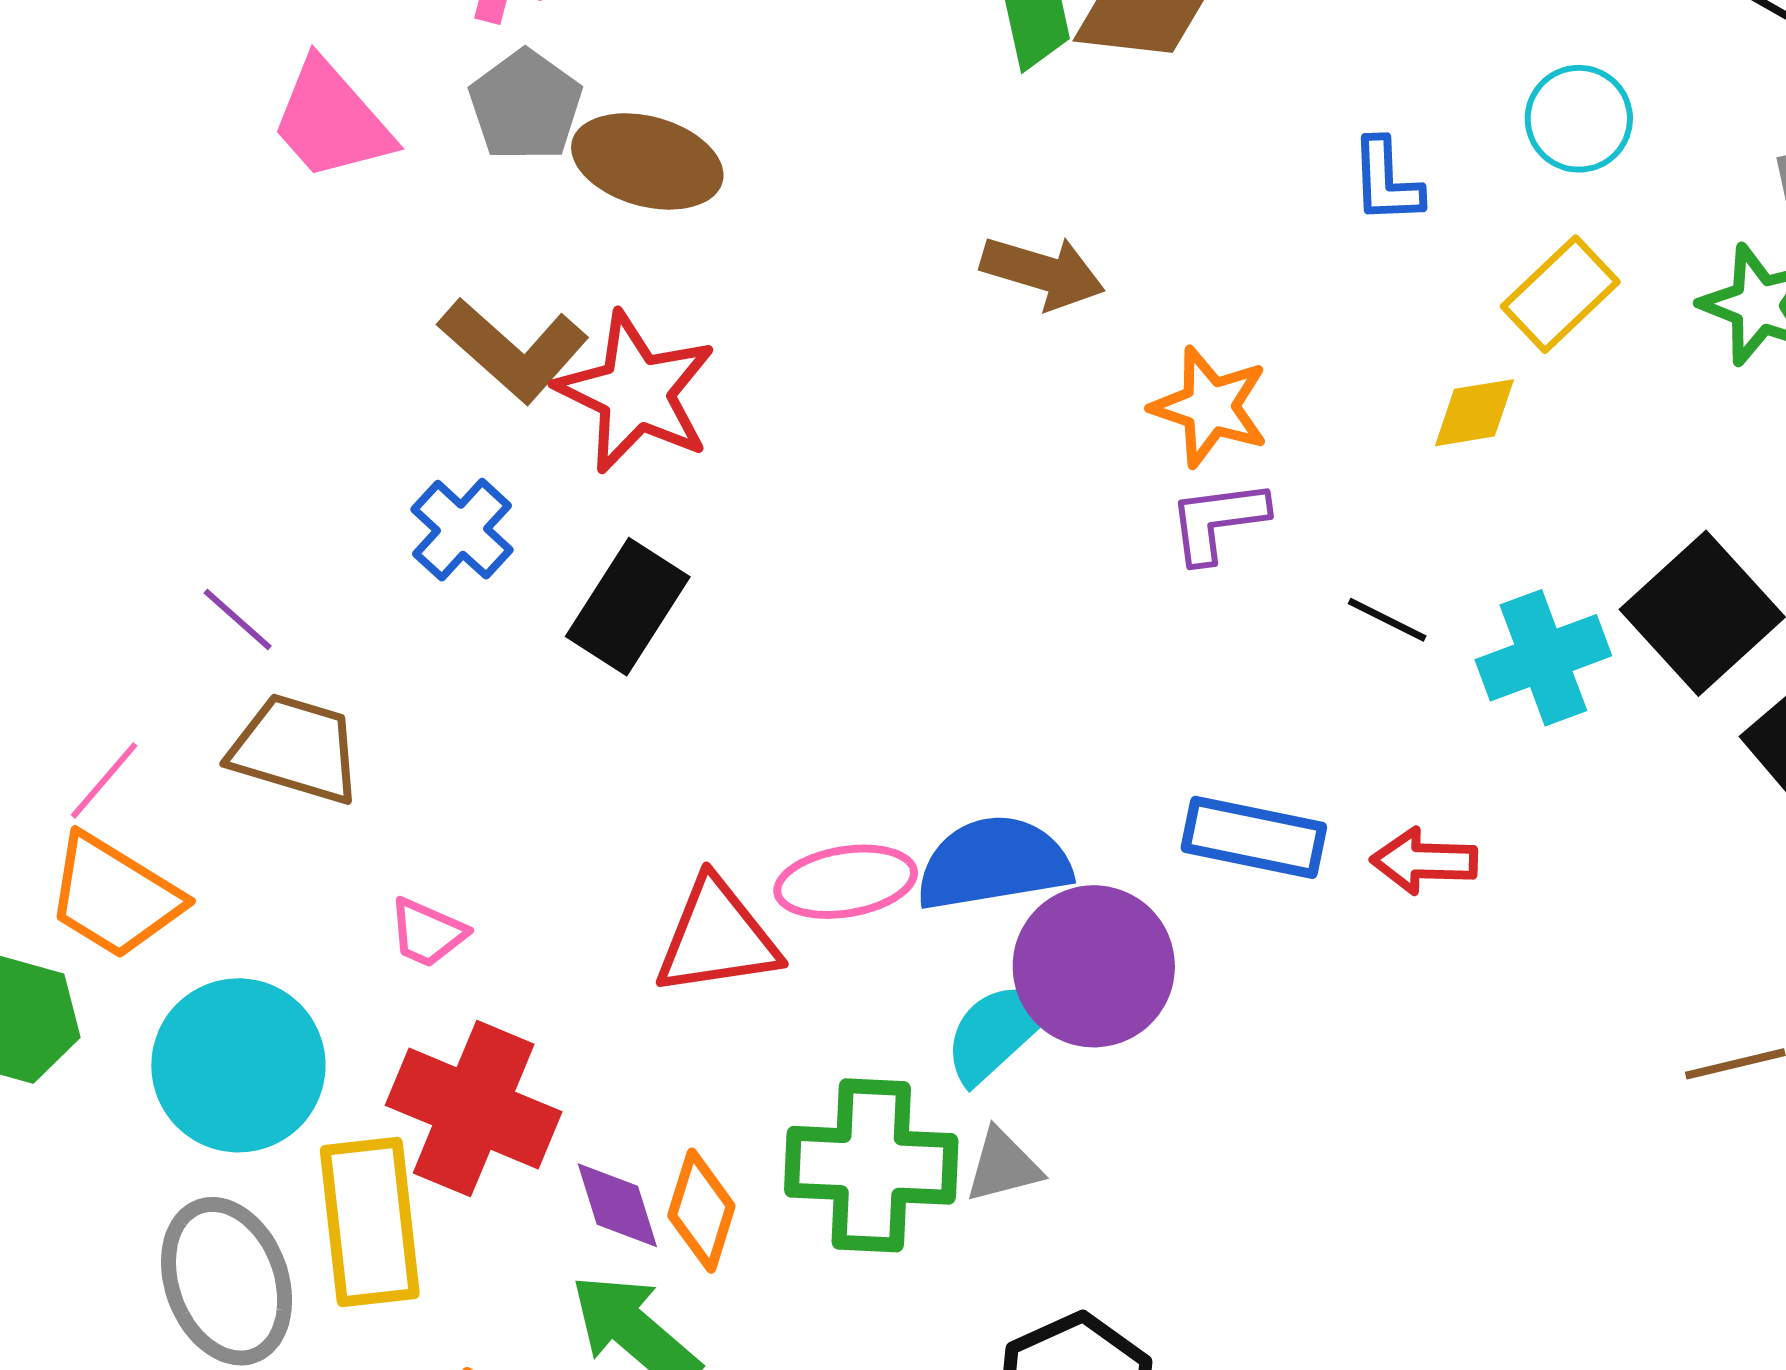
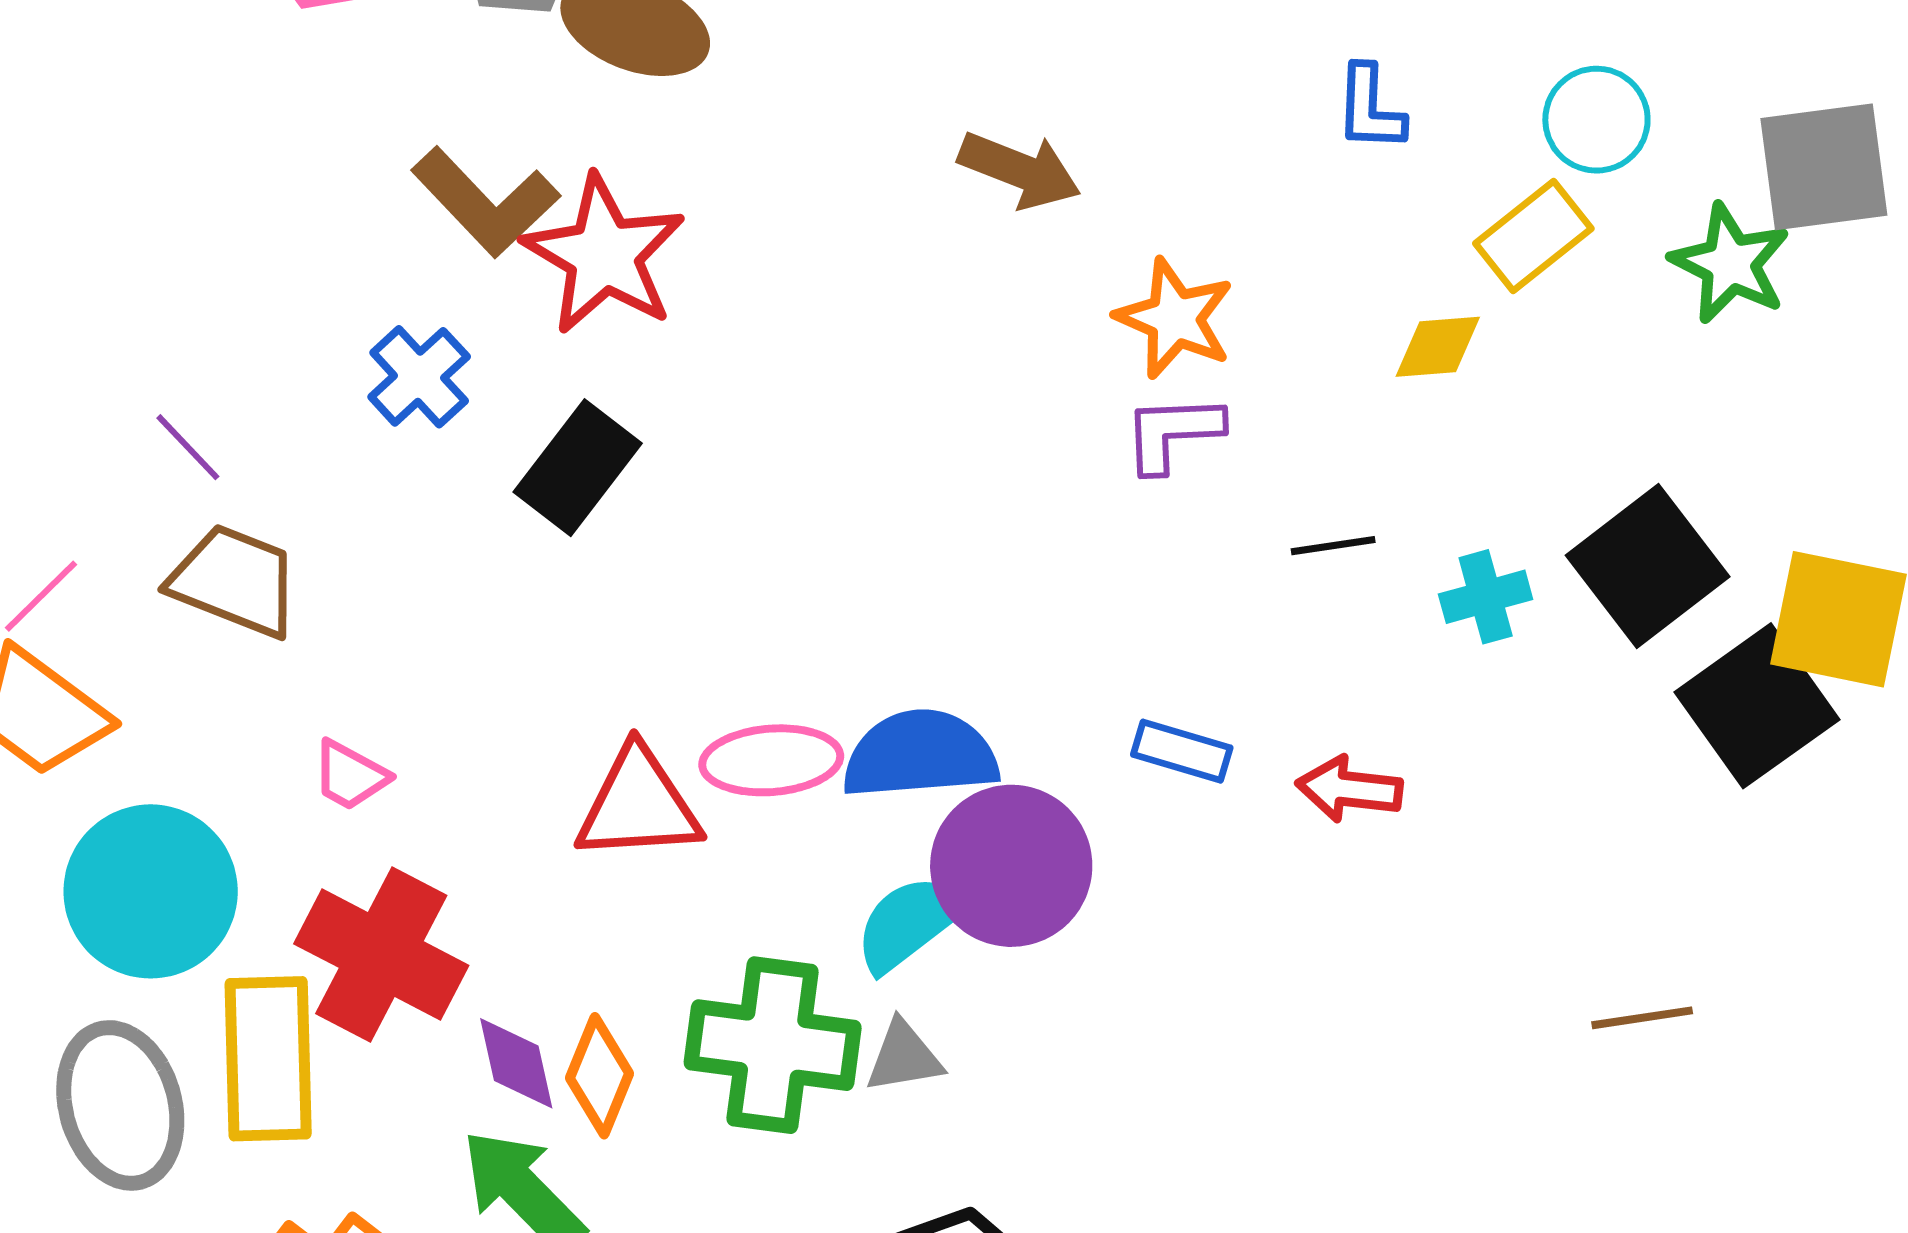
cyan circle: (1579, 119) -> (1596, 120), moved
black line: (1387, 620) -> (1333, 546), turned -40
cyan cross: (1543, 658) -> (1486, 597), size x0.7
blue rectangle: (1254, 837) -> (1182, 751), size x0.7

